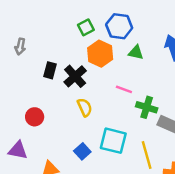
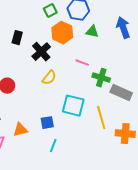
black rectangle: (50, 70) -> (17, 38), moved
yellow semicircle: (85, 107) -> (49, 78), turned 63
blue square: (82, 151) -> (47, 123), moved, turned 32

